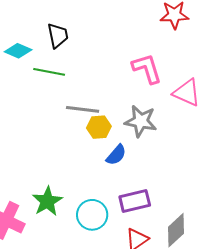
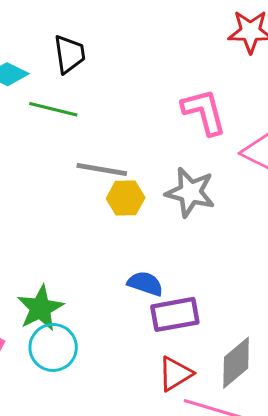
blue semicircle: (116, 155) -> (145, 284), moved, turned -115
cyan circle: (92, 215) -> (53, 347), moved

